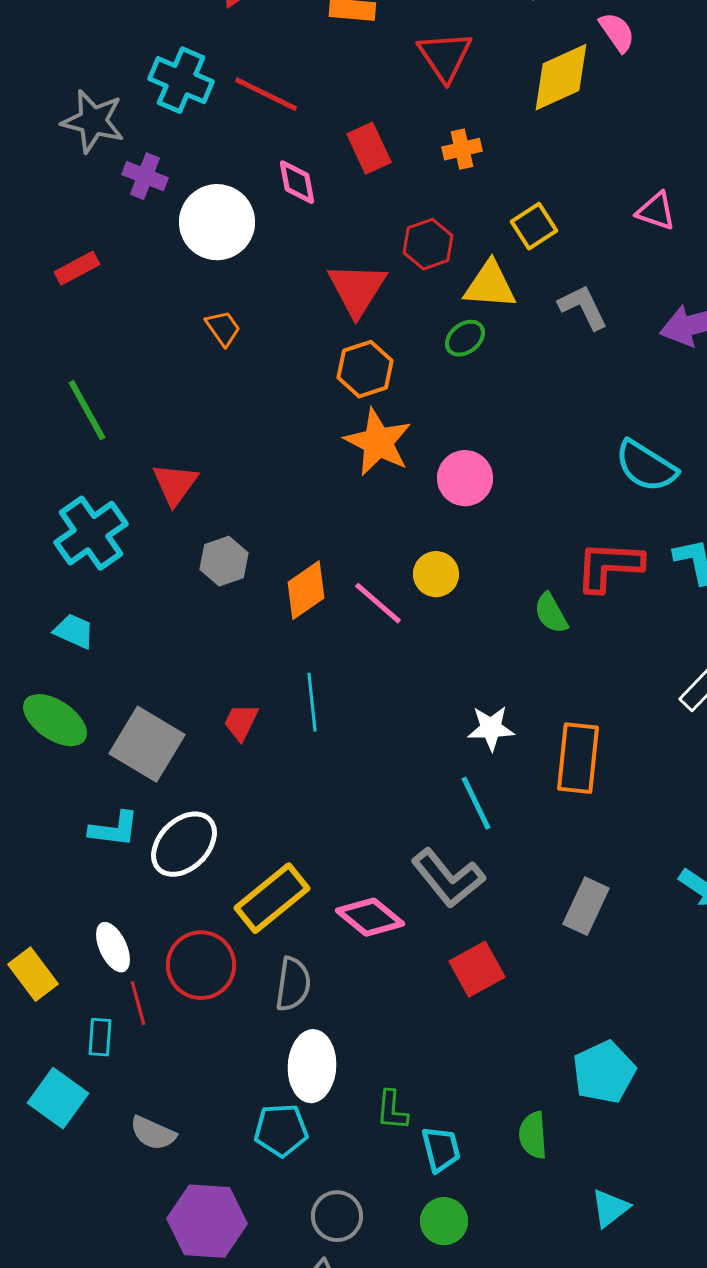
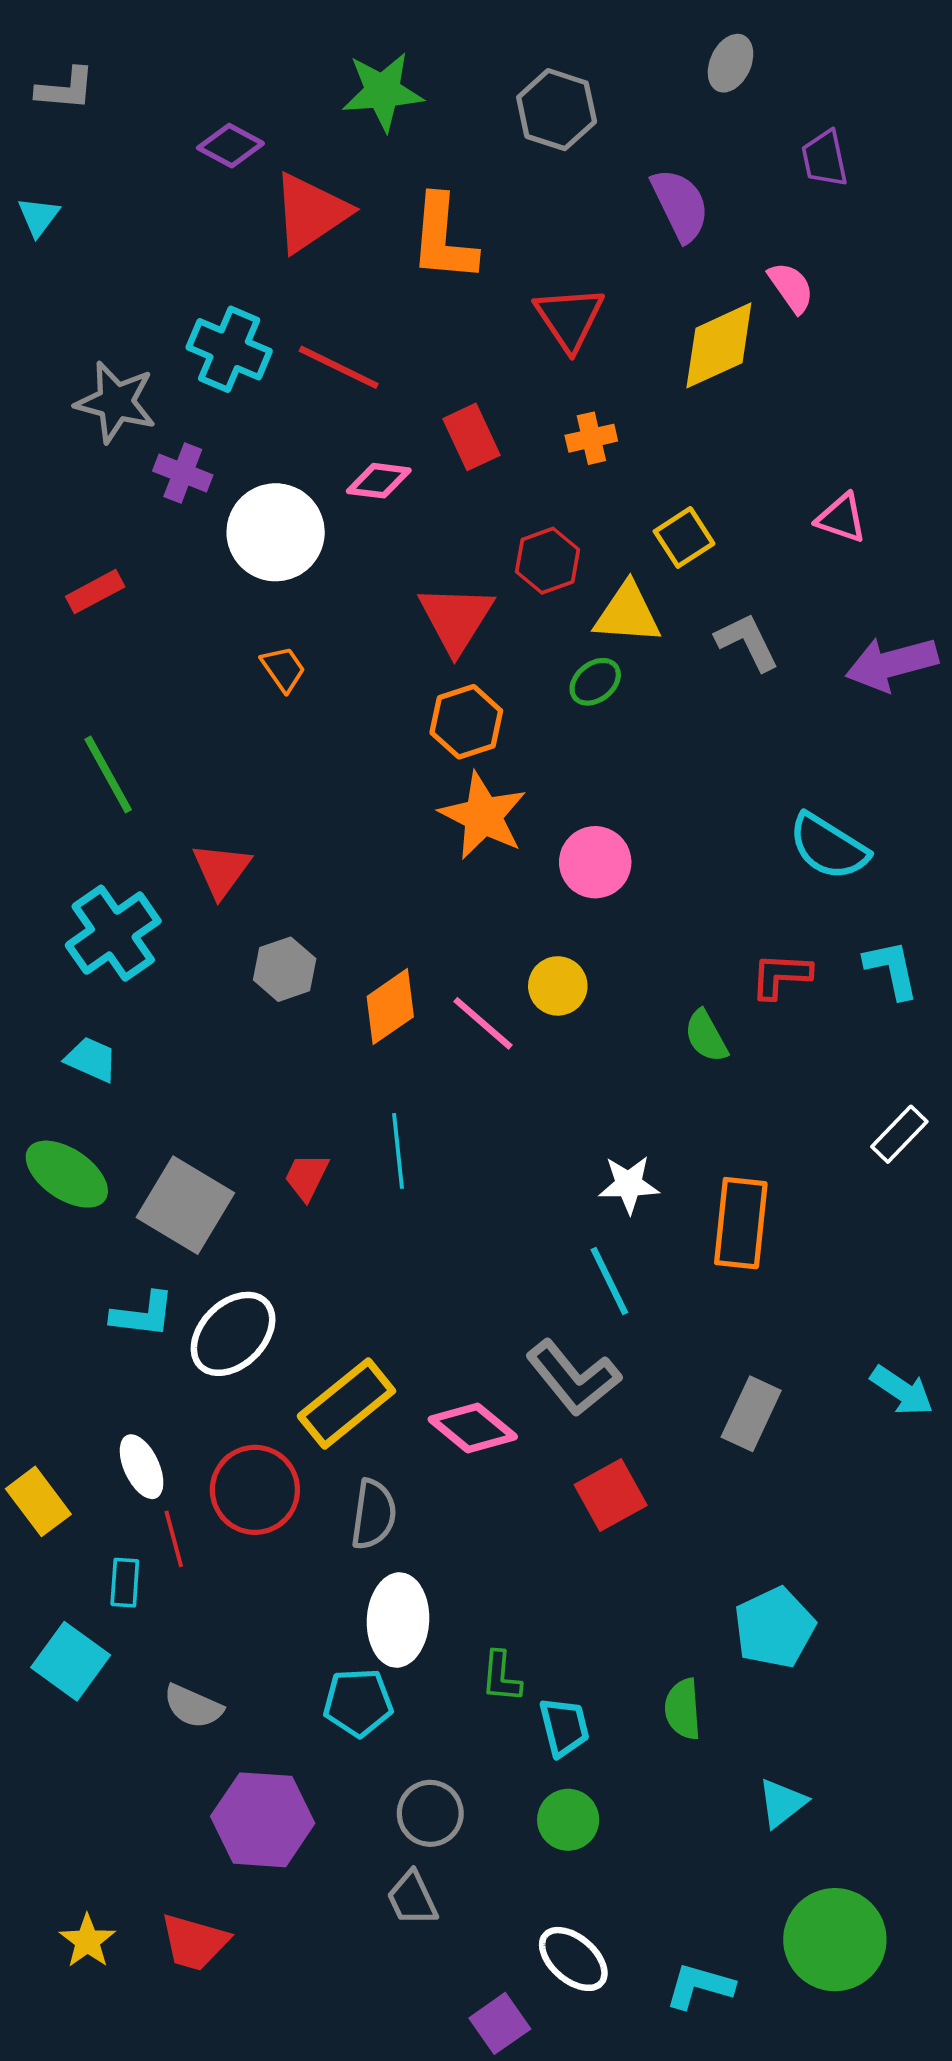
pink diamond: (297, 182) -> (379, 481), turned -72
red L-shape: (609, 566) -> (781, 976), size x0.7

